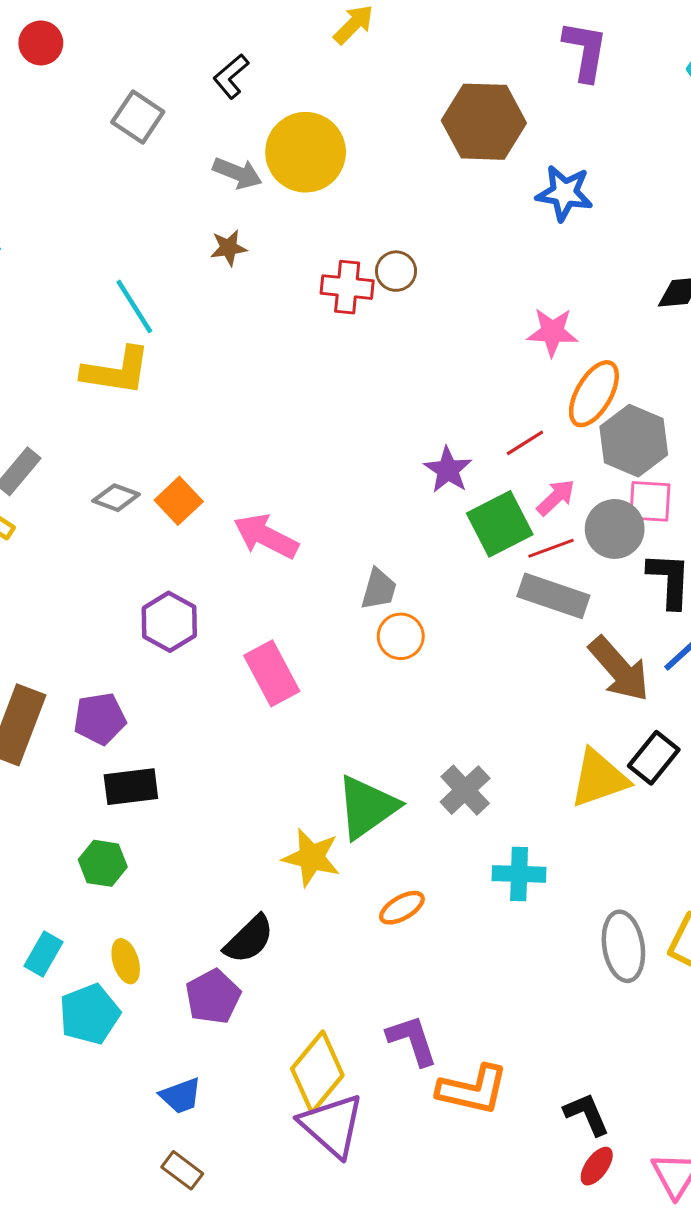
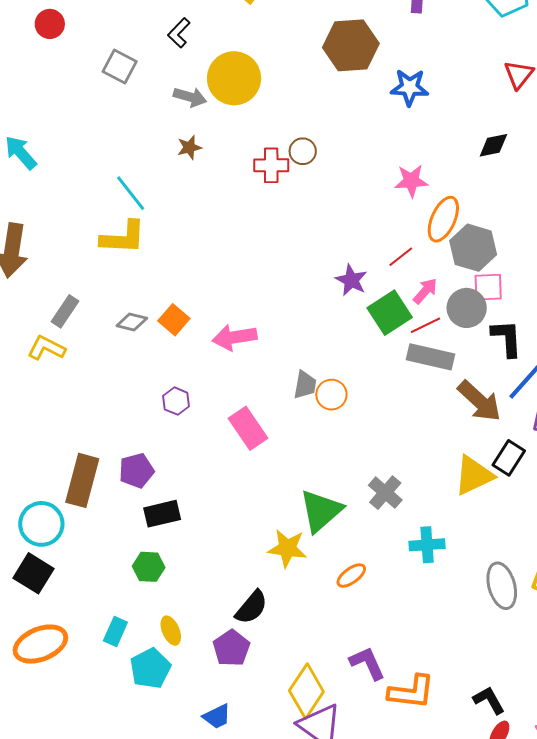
pink arrow: (266, 536) -> (235, 337), turned -30
gray trapezoid: (379, 589) -> (305, 385), moved
purple hexagon: (169, 622) -> (176, 401), size x0.7

